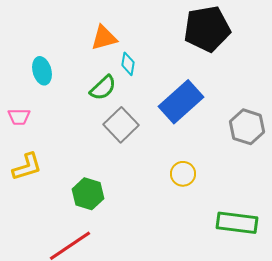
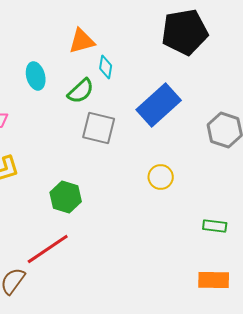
cyan ellipse: (42, 71) -> (36, 76), moved
gray square: (121, 125) -> (99, 128), turned -32
green rectangle: (237, 223) -> (215, 226), size x0.6

